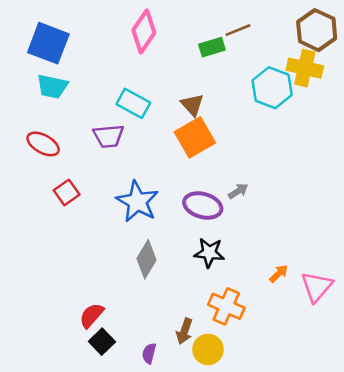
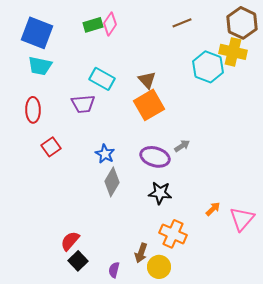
pink diamond: (144, 31) -> (110, 24), size x0.7
green rectangle: (212, 47) -> (93, 25), moved
red ellipse: (43, 144) -> (33, 110), turned 60
blue star: (137, 202) -> (105, 154), size x0.6
gray diamond: (146, 259) -> (112, 182), moved

